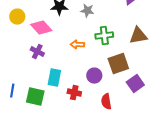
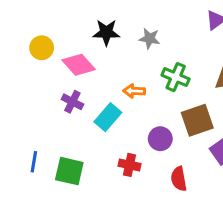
green cross: (104, 36) -> (176, 77), turned 30
cyan rectangle: (54, 78) -> (108, 117), moved, turned 30

